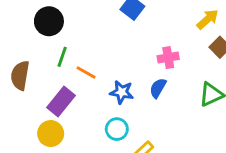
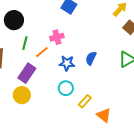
pink cross: (168, 58) -> (57, 37), moved
orange line: (86, 72) -> (42, 52), turned -64

